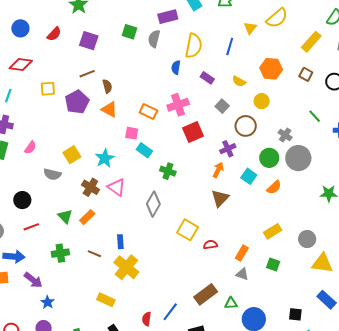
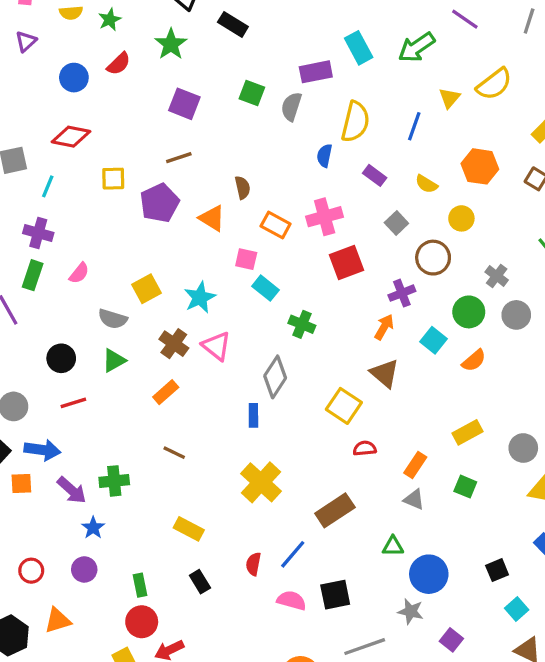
red semicircle: (54, 34) -> (119, 64), moved
brown semicircle: (107, 86) -> (243, 188), moved
gray circle: (298, 158) -> (516, 315), size x0.7
brown triangle: (220, 198) -> (385, 373), turned -36
green triangle: (65, 216) -> (114, 360), moved, turned 42
yellow square: (187, 230) -> (344, 406), moved
blue rectangle: (120, 242) -> (253, 415), moved
green cross: (60, 253) -> (114, 481), moved
yellow cross: (126, 267) -> (261, 482), moved
brown rectangle: (206, 294) -> (335, 510), moved
black square: (295, 314) -> (497, 570), turned -32

